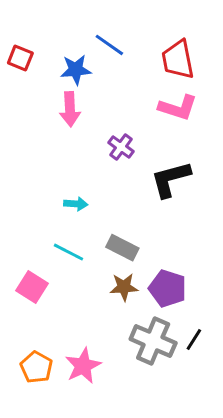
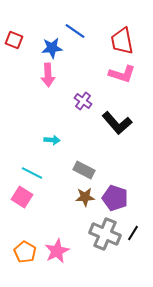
black L-shape: (171, 179) -> (117, 123), turned -116
cyan line: (68, 252) -> (32, 173), moved

